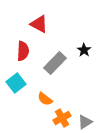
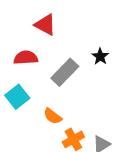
red semicircle: (23, 51) -> (26, 58), turned -96

